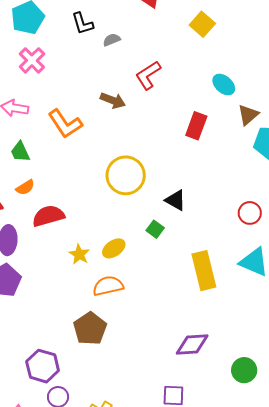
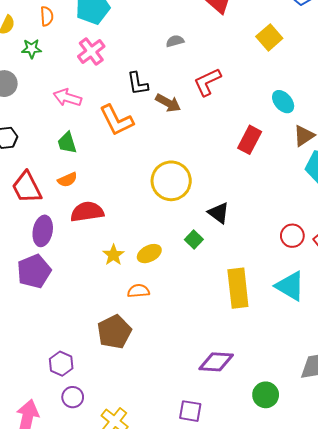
black L-shape: (82, 23) -> (138, 84), moved
orange semicircle: (108, 286) -> (138, 291), size x0.7
purple hexagon: (43, 366) -> (61, 364), size x0.7

